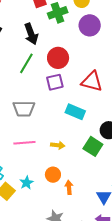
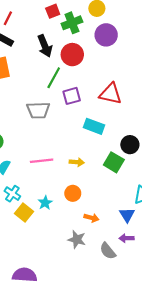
red circle: (58, 58) -> (72, 55), moved
green line: (26, 63) -> (54, 78), moved
gray trapezoid: (24, 109) -> (38, 110), moved
orange arrow: (69, 187) -> (91, 218), moved, turned 112

